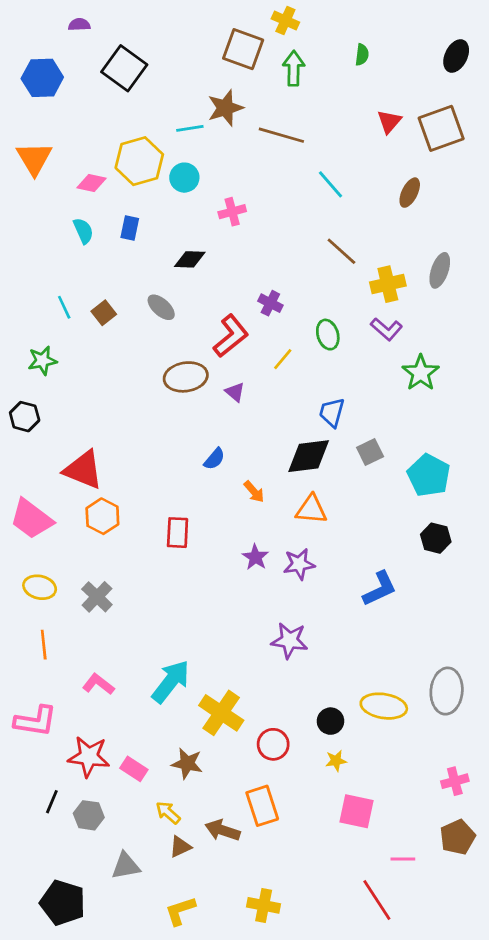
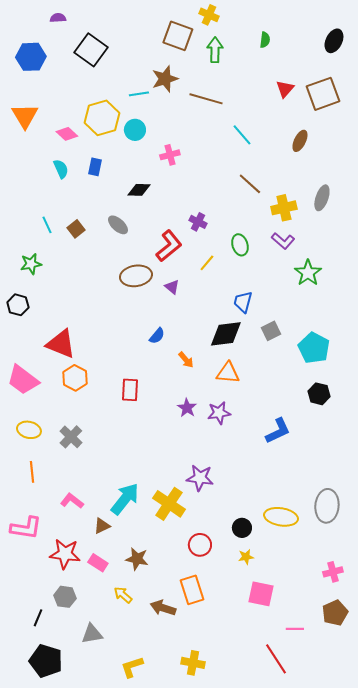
pink diamond: (92, 183) -> (67, 134), turned 30
purple star: (290, 641) -> (200, 478), moved
yellow cross: (221, 713) -> (169, 504), moved
black line: (52, 802) -> (38, 618), moved
brown triangle: (180, 847) -> (102, 526), moved

